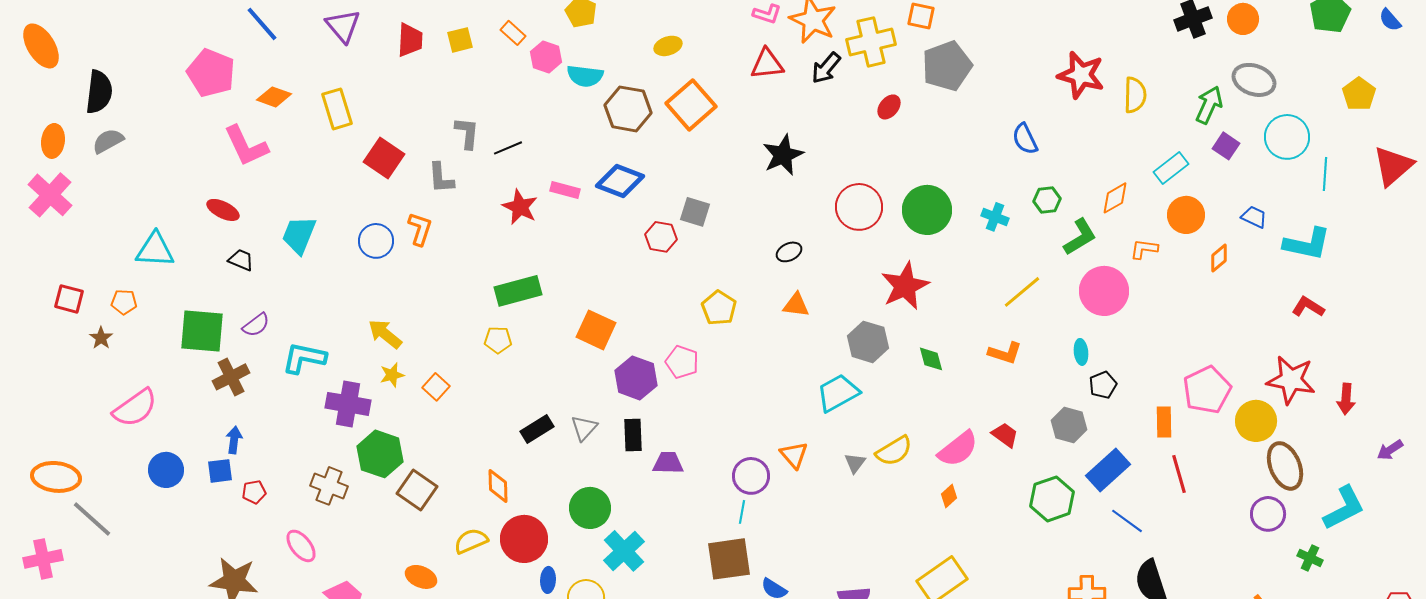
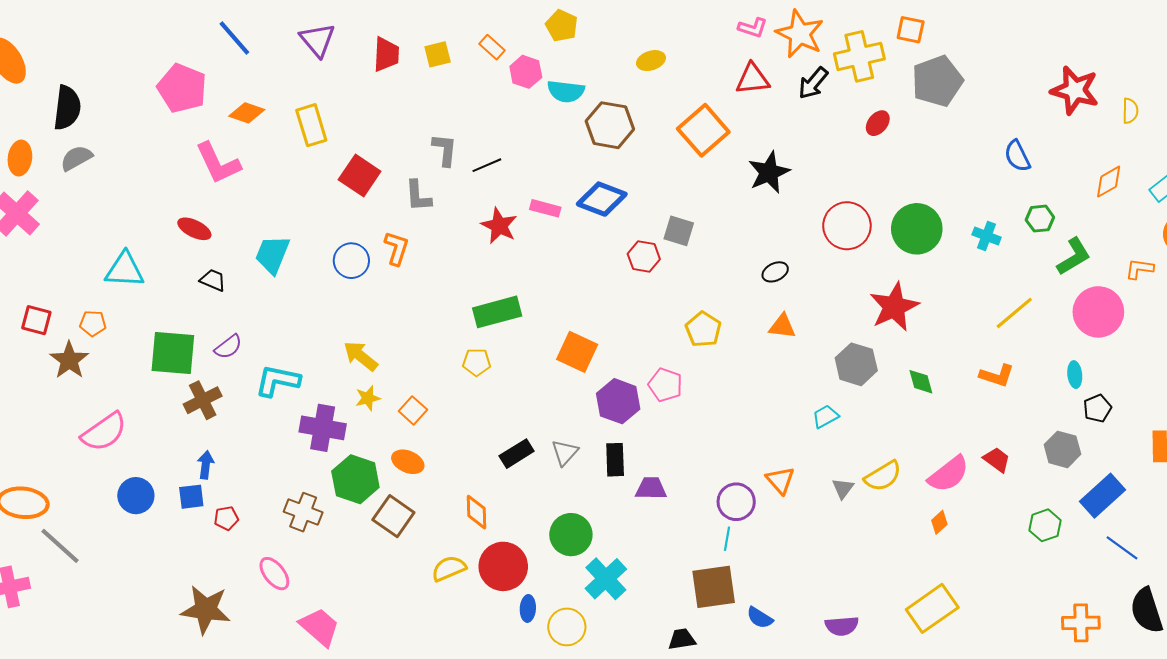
yellow semicircle: (1135, 95) -> (1130, 111), size x0.7
orange square: (691, 105) -> (703, 130), moved
orange diamond: (1115, 198) -> (1109, 182), moved
brown star: (101, 338) -> (69, 360), size x1.6
cyan trapezoid: (838, 393) -> (825, 417), size x0.6
green hexagon: (1052, 499) -> (1045, 525), size x0.7
orange ellipse: (421, 577) -> (408, 462), moved

